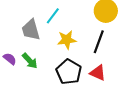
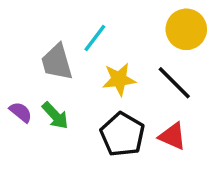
black line: (99, 42) -> (174, 83), turned -65

